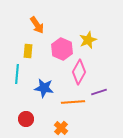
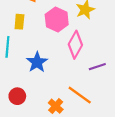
blue star: (44, 88) -> (37, 62), turned 30
orange line: (73, 102) -> (80, 95), moved, turned 40

